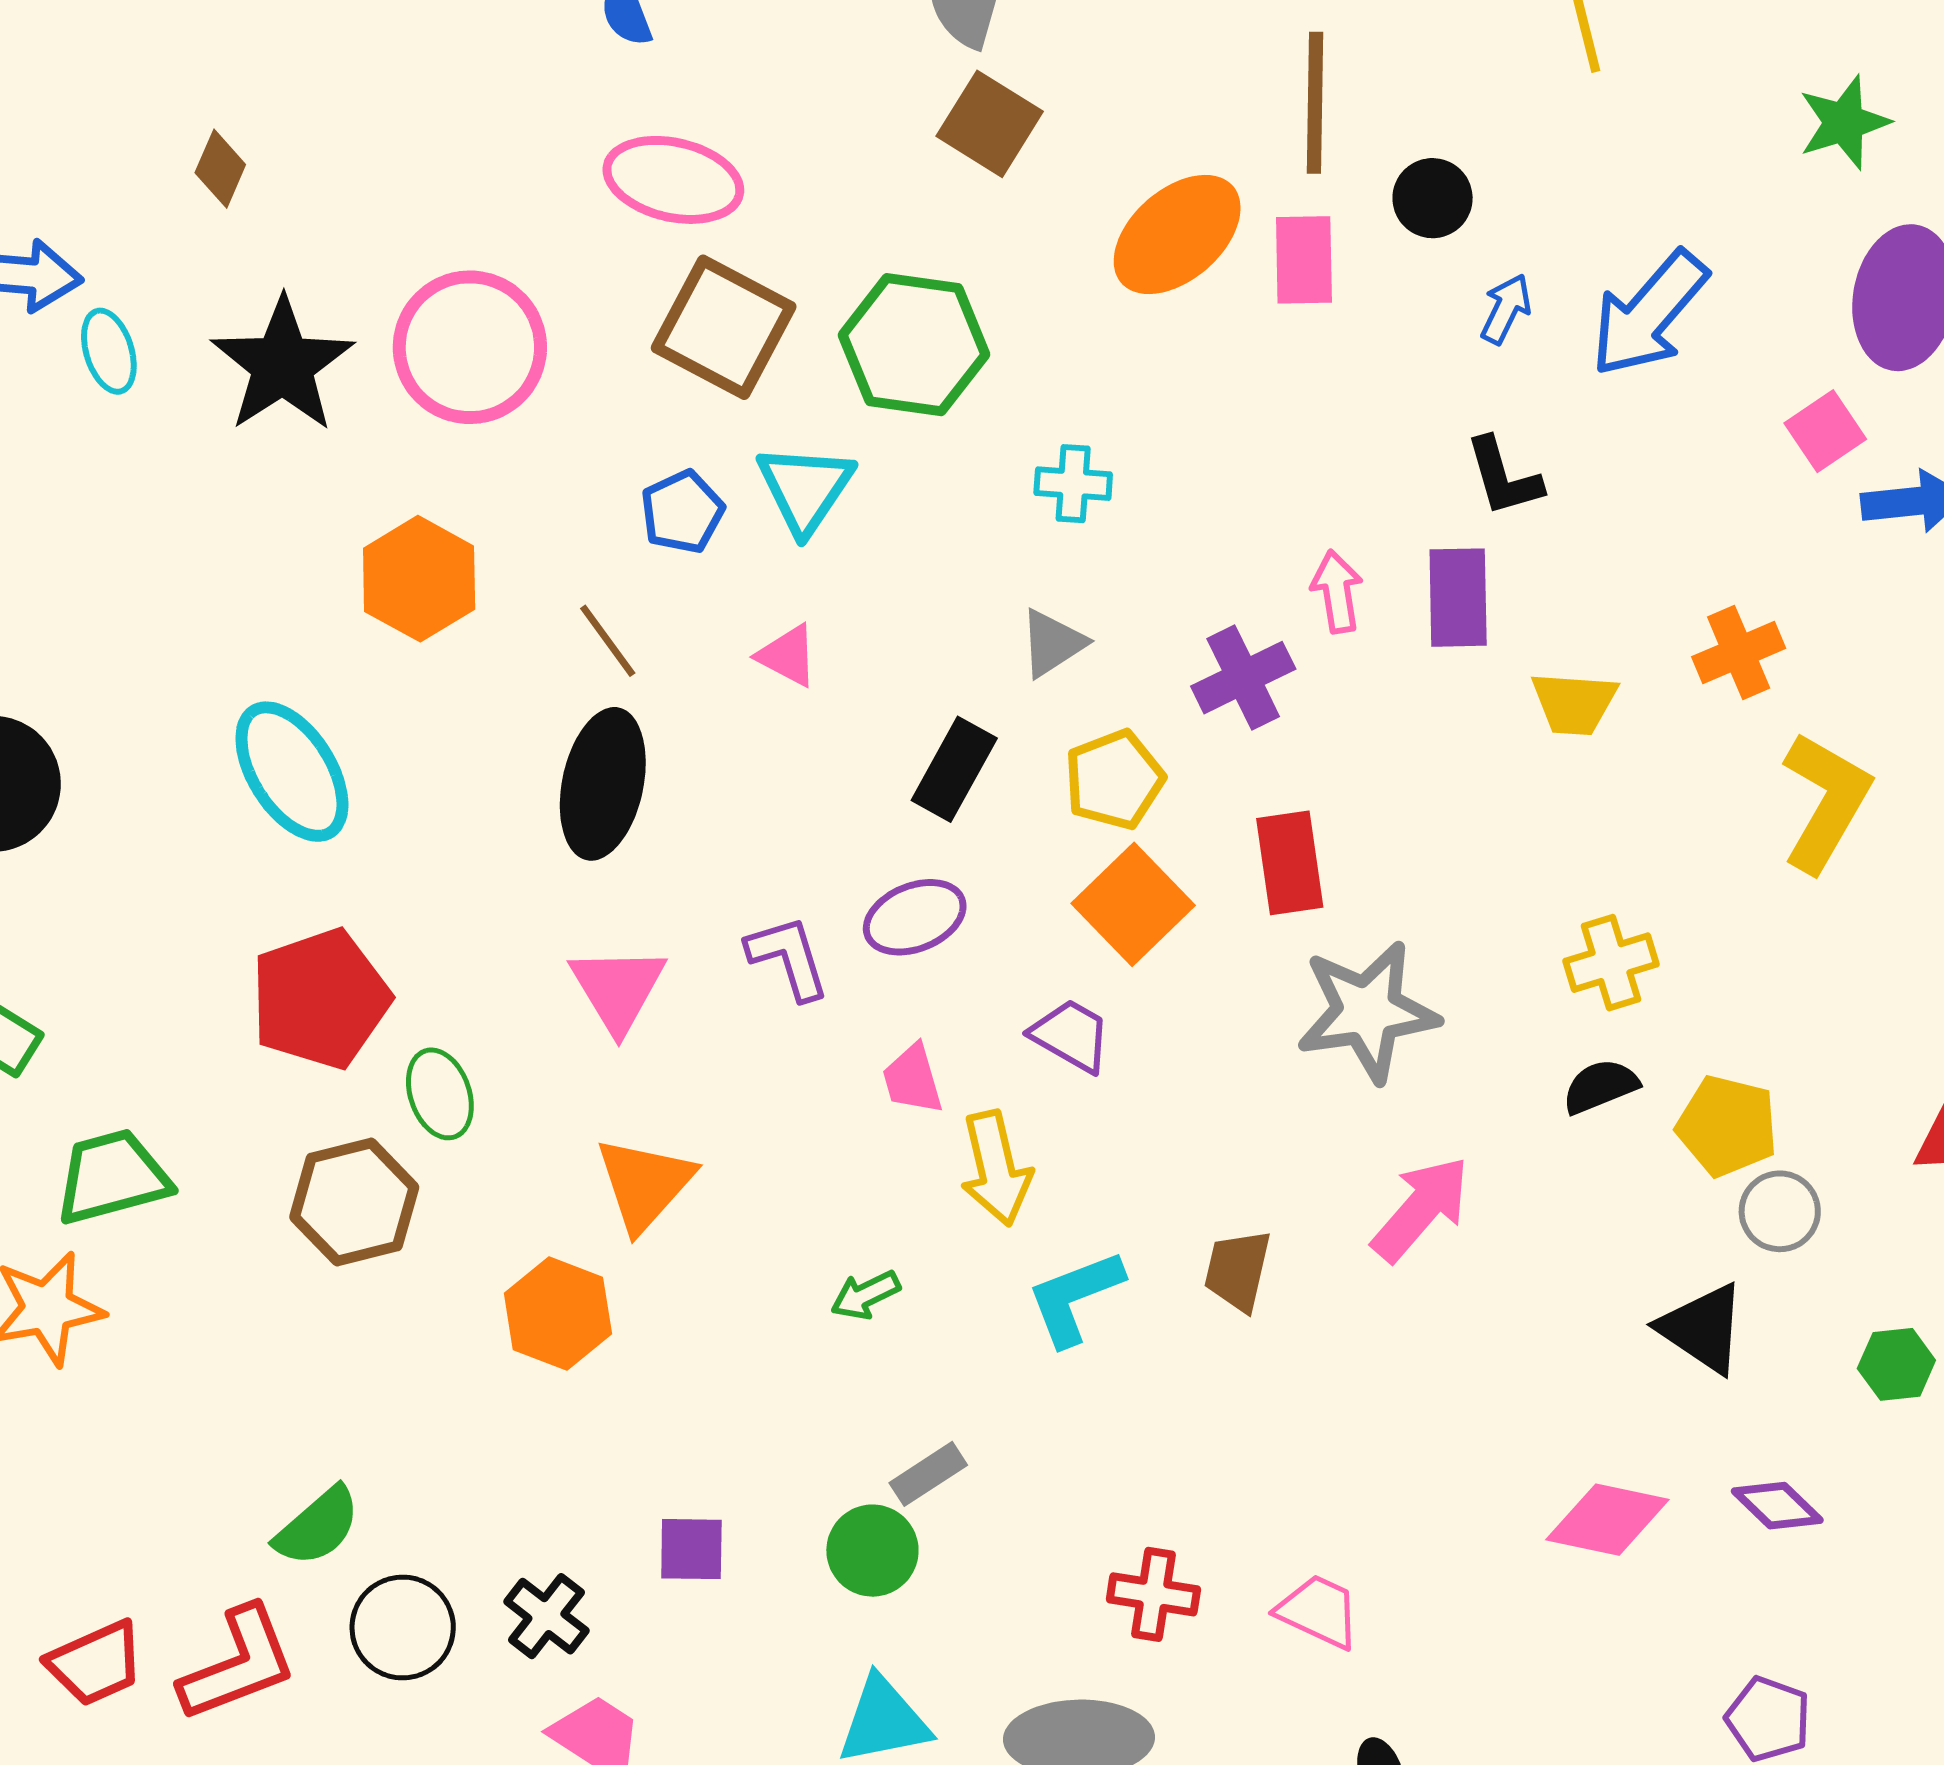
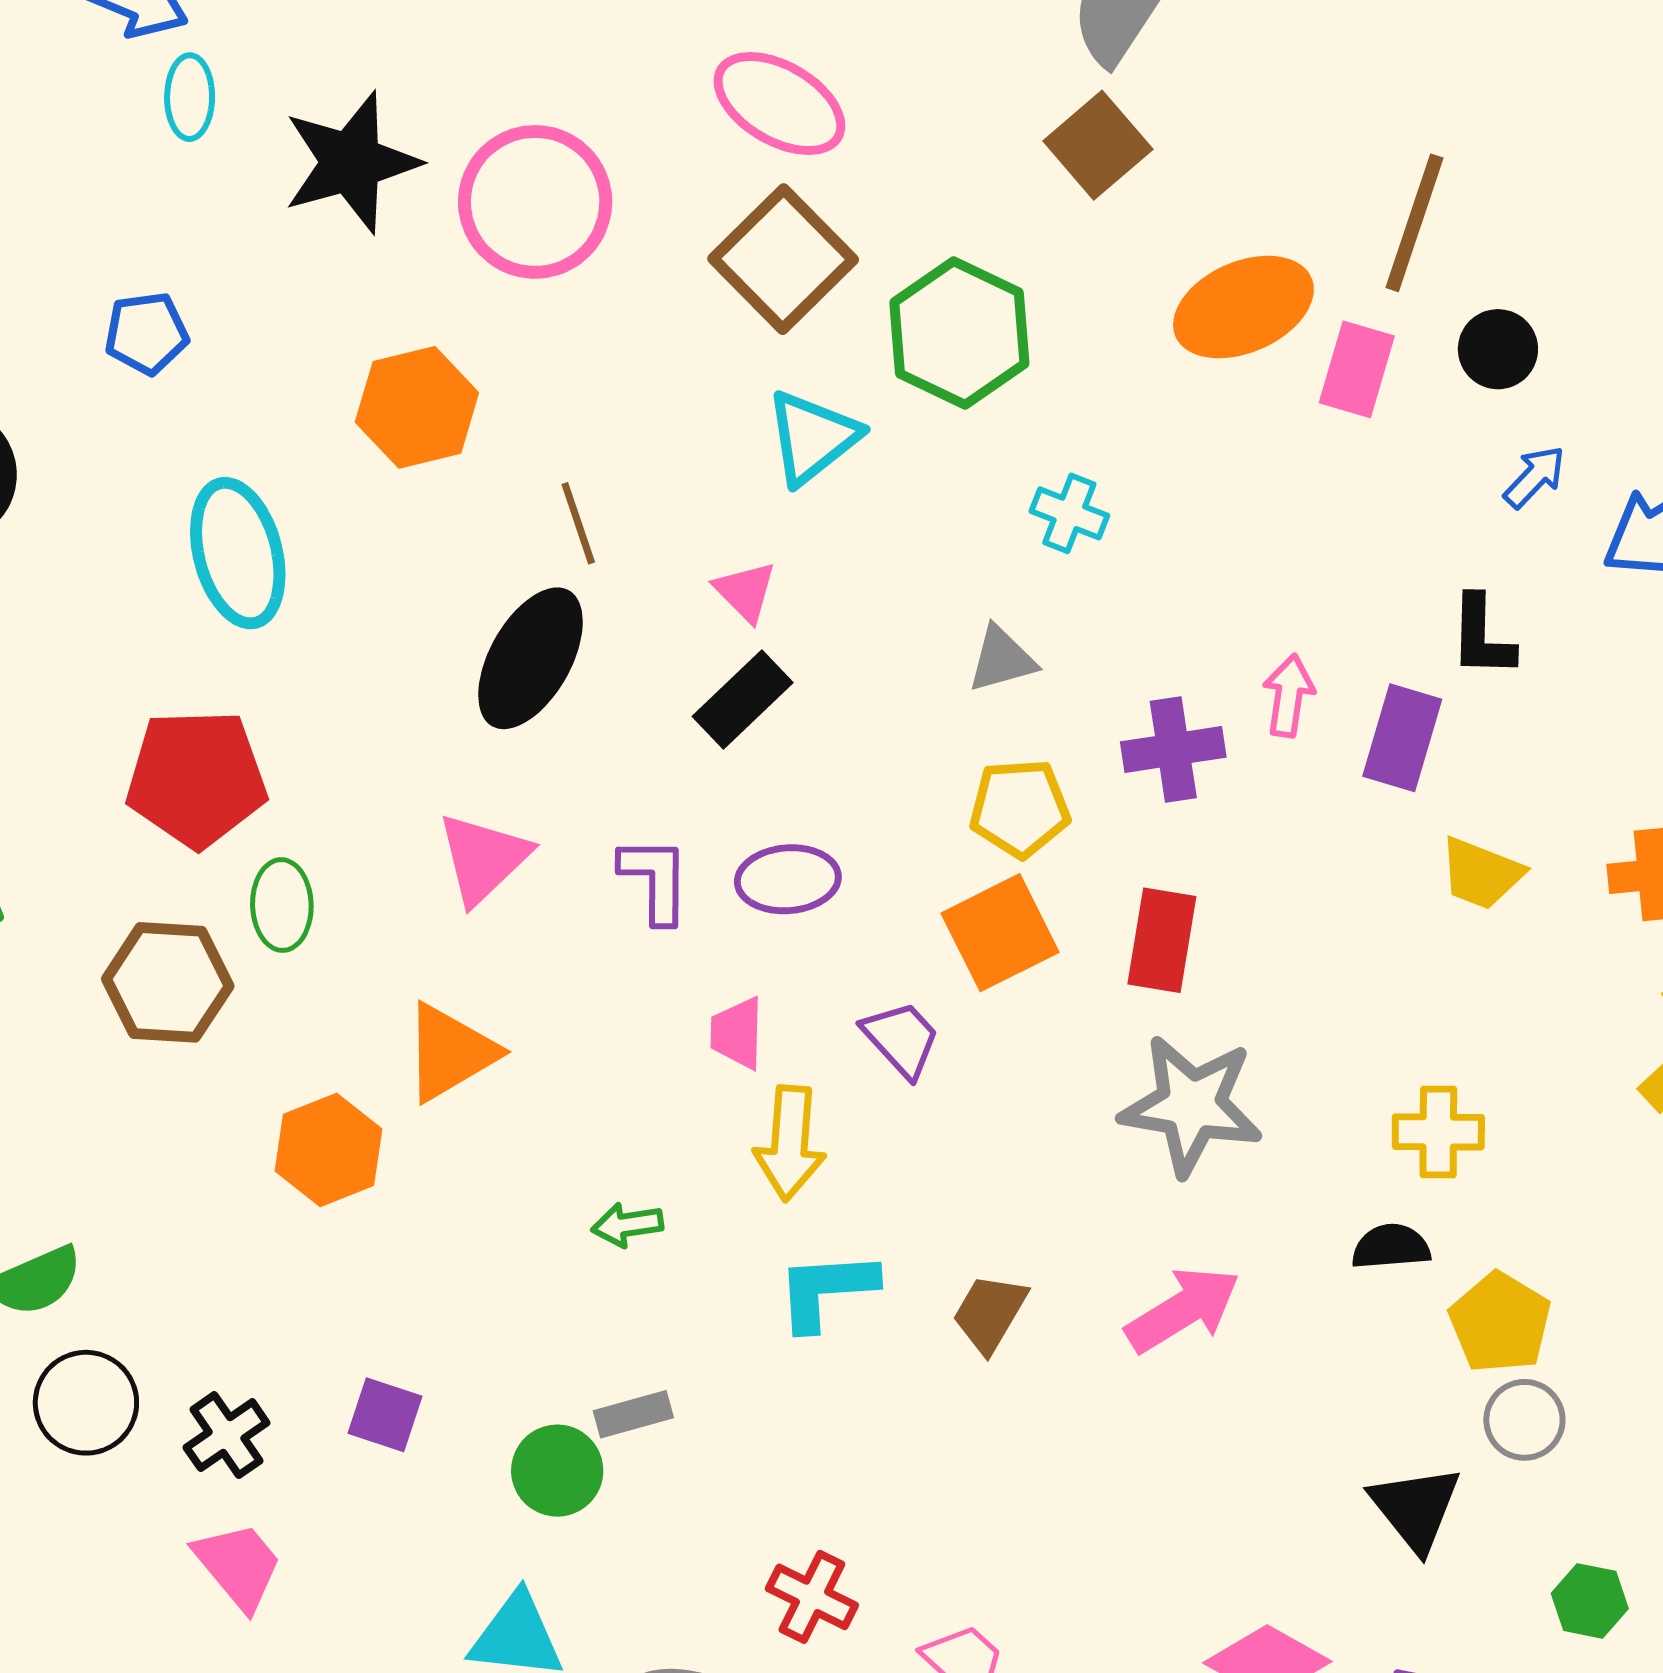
blue pentagon: (682, 512) -> (146, 333), moved
black rectangle: (954, 769) -> (743, 700), moved

